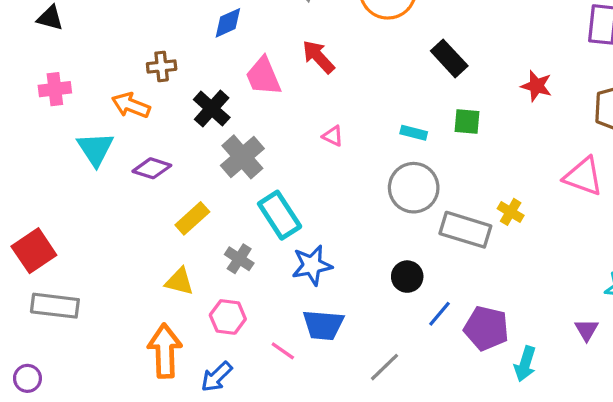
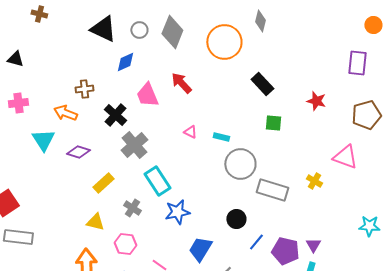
cyan rectangle: (414, 133) -> (221, 137), moved
yellow cross: (511, 212) -> (314, 181), moved
blue trapezoid: (323, 325) -> (200, 249), moved, turned 116
purple triangle: (587, 330) -> (313, 245), moved

